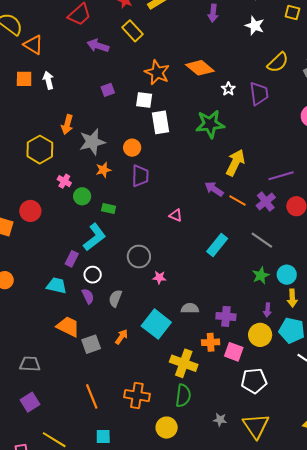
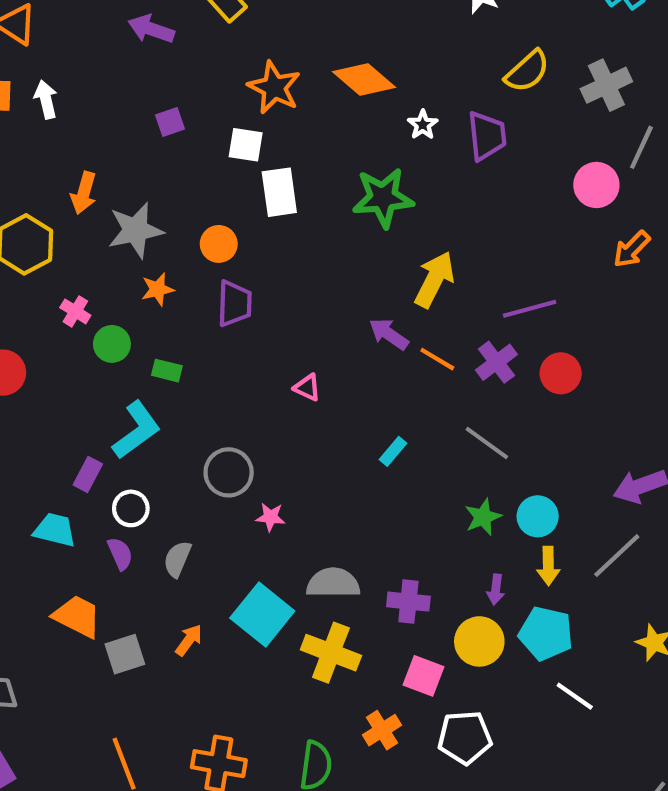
cyan rectangle: (217, 245) -> (393, 451), size x0.6
gray semicircle: (190, 308) -> (333, 583), size x1.4
orange cross: (211, 342) -> (382, 730), moved, turned -30
yellow cross: (184, 363) -> (331, 653), moved

